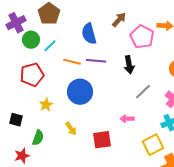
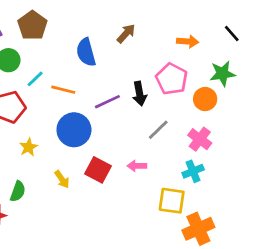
pink pentagon: (142, 37) -> (172, 79), moved
cyan line: (50, 46) -> (35, 79), moved
purple line: (96, 61) -> (107, 102), moved, turned -30
red square: (102, 140) -> (98, 170), moved, turned 36
yellow square: (153, 145) -> (172, 201), turned 35

